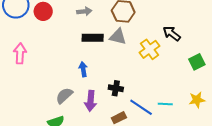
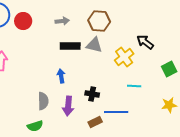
gray semicircle: (64, 96) -> (43, 101), turned 132
cyan line: (165, 104) -> (134, 86), moved
blue line: (141, 107) -> (116, 112), turned -35

